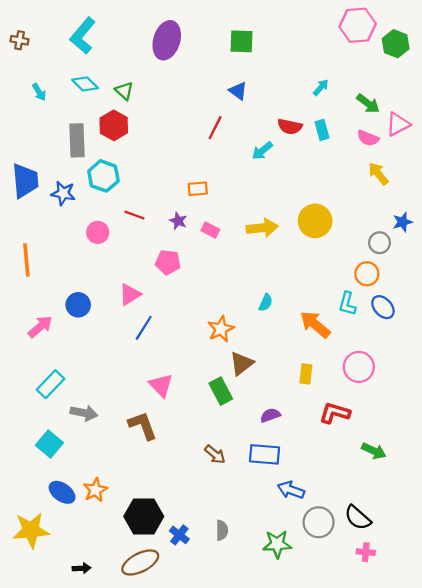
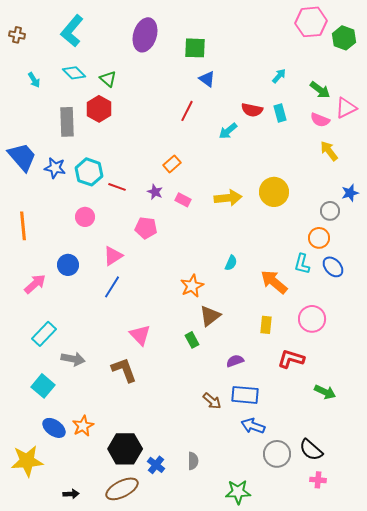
green square: (241, 41) -> (195, 48), moved
cyan hexagon: (103, 176) -> (89, 172), moved
blue trapezoid: (25, 181) -> (22, 157), turned -36
orange rectangle: (198, 189) -> (172, 164), turned -36
pink circle: (98, 232) -> (85, 217), moved
blue line: (144, 328) -> (112, 287), moved
green rectangle: (221, 391) -> (192, 340), size x0.7
brown arrow: (215, 454) -> (212, 401), moved
blue rectangle: (264, 454) -> (245, 395), moved
green star: (277, 544) -> (238, 492), moved

